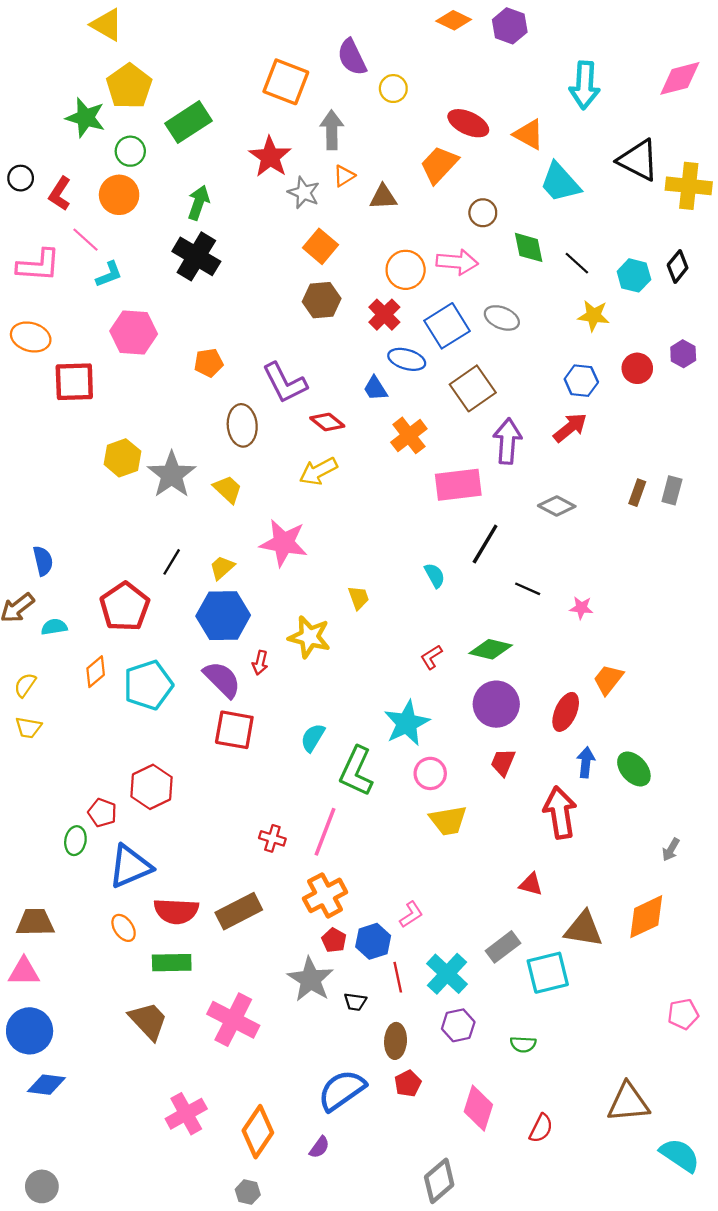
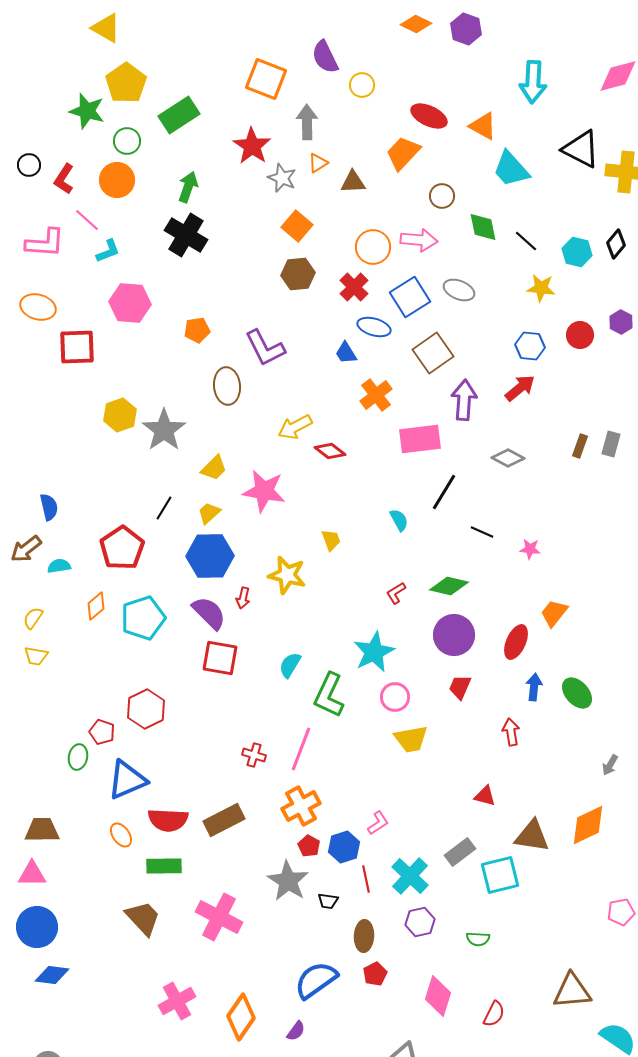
red diamond: (327, 422) -> (330, 451), moved
yellow trapezoid: (228, 489) -> (214, 468), moved, turned 92
red arrow: (560, 813) -> (511, 732), size x0.6

